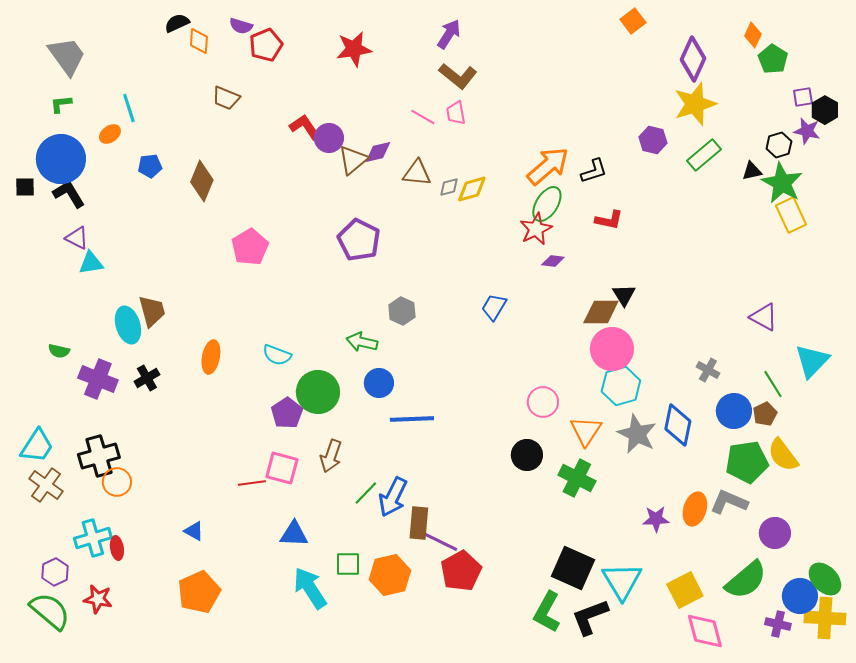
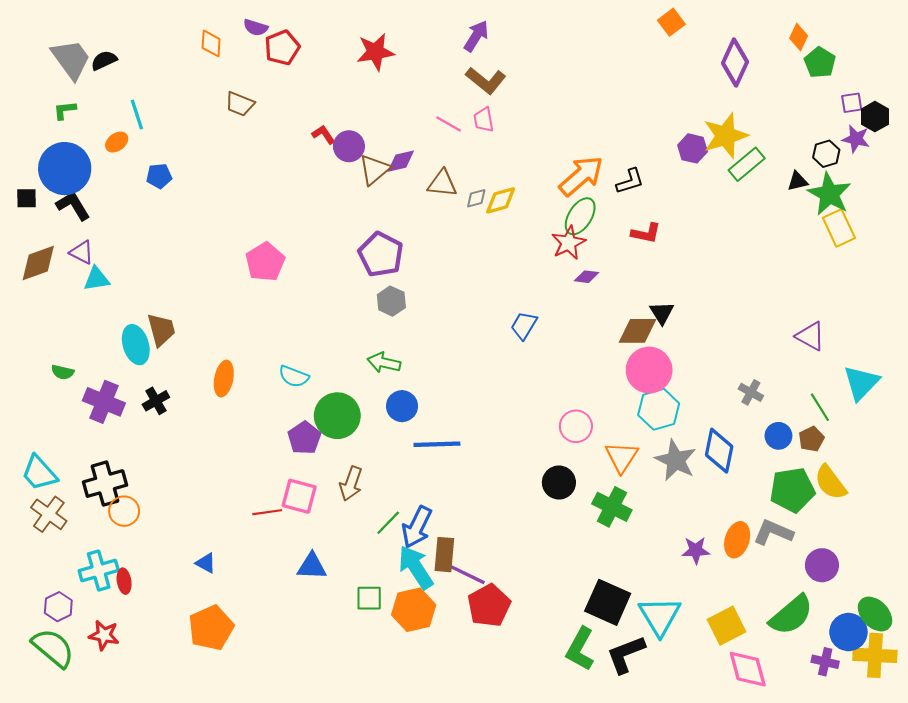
black semicircle: (177, 23) -> (104, 60), moved
yellow star: (695, 104) -> (725, 136), moved
red L-shape: (305, 127) -> (323, 135), size x0.7
brown diamond: (202, 181) -> (38, 263), moved, turned 48
gray hexagon: (402, 311) -> (391, 301), moved
blue circle: (734, 411) -> (778, 436), size x0.7
cyan trapezoid: (37, 446) -> (39, 473), turned 105
cyan arrow: (310, 588) -> (416, 567), moved

